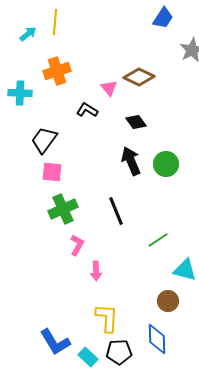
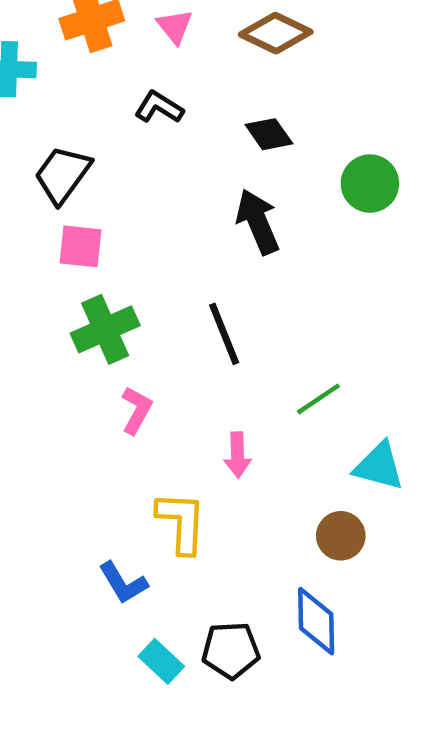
pink triangle: (109, 88) -> (175, 26), moved
green circle: (166, 164) -> (370, 184), moved
pink arrow: (96, 271) -> (238, 455), moved
yellow L-shape: (107, 318) -> (181, 522), moved
blue L-shape: (55, 342) -> (123, 583), moved, size x0.7

